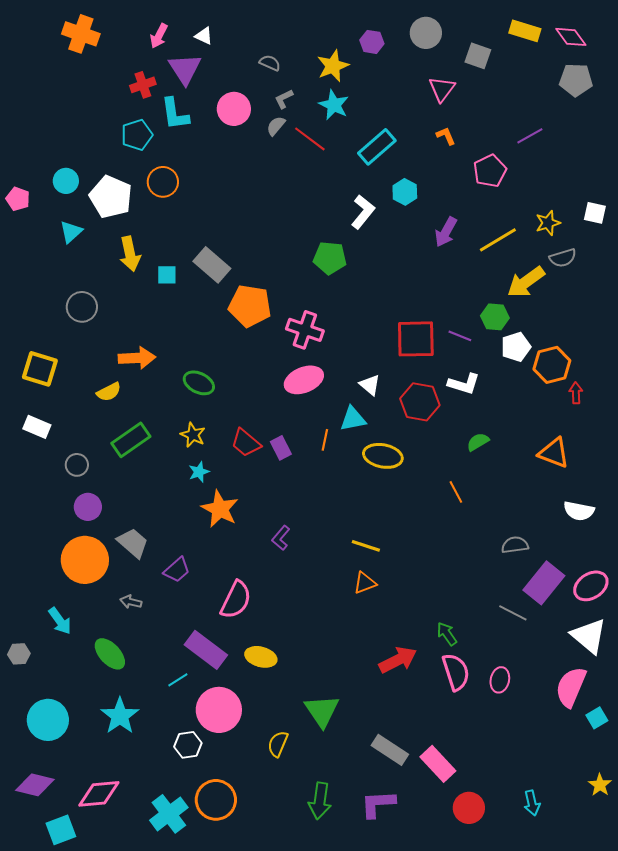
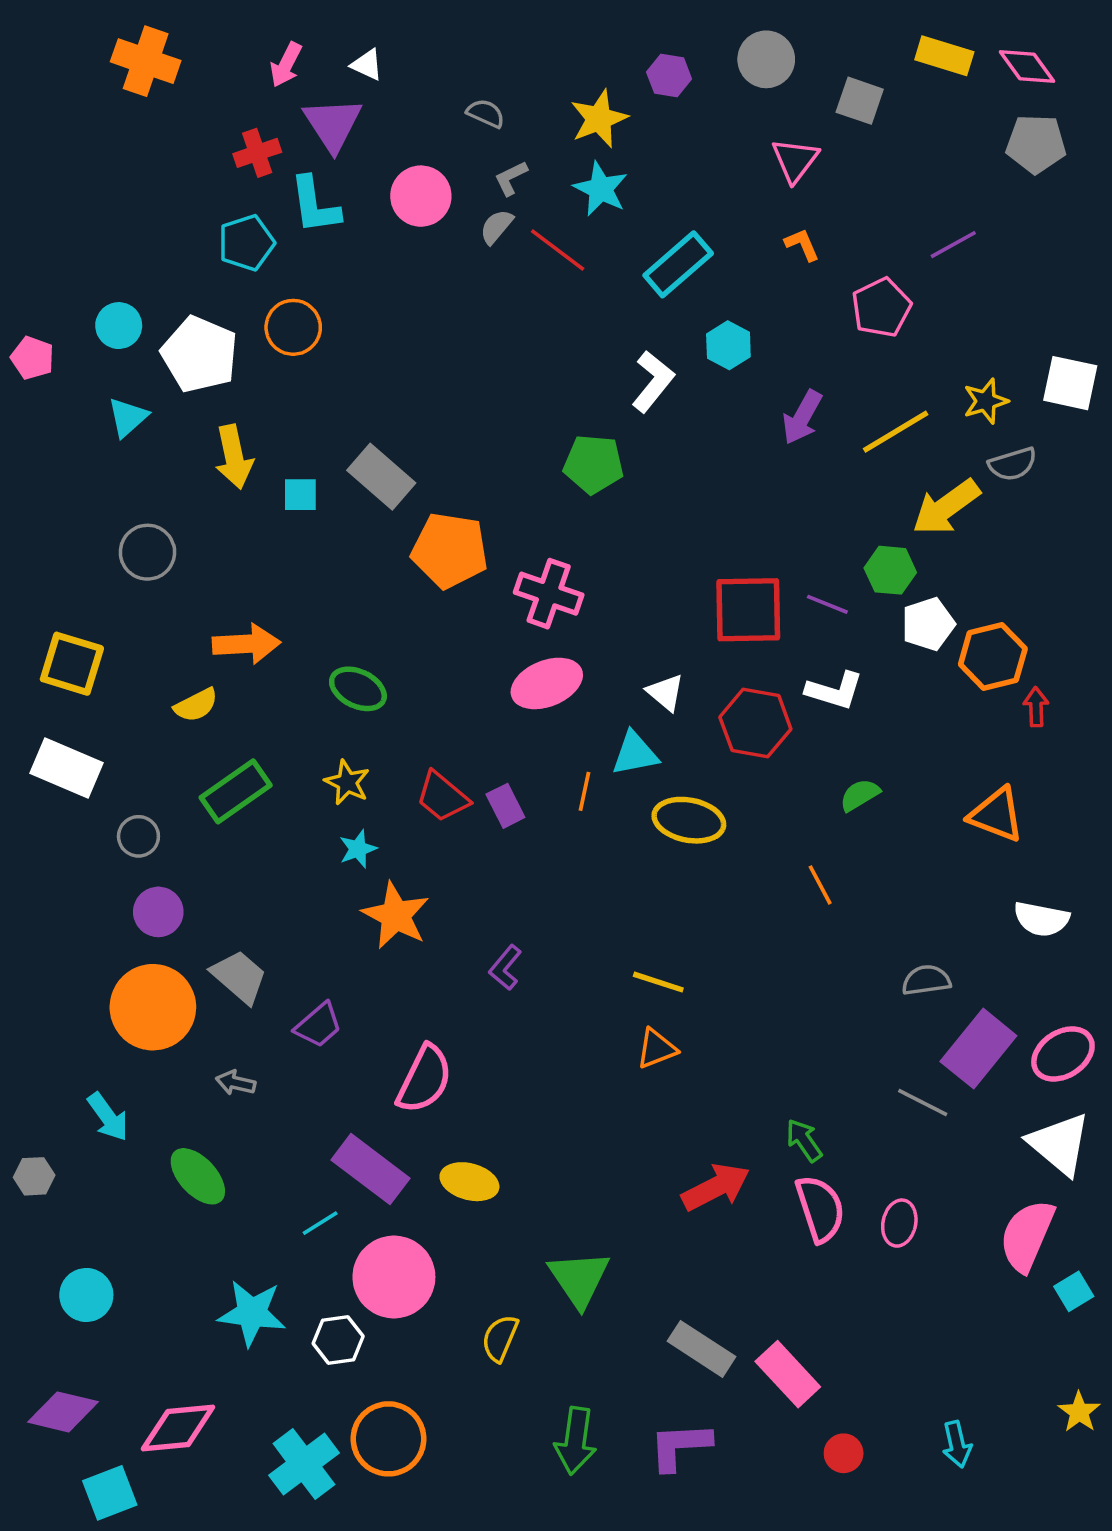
white square: (595, 213) -> (1070, 383), size x1.4
white rectangle: (37, 427) -> (67, 768), size x1.4
cyan star: (120, 716) -> (252, 1313), moved, turned -30
cyan circle: (48, 720) -> (86, 1295), size x0.7
red circle: (469, 808) -> (844, 1453), size x0.7

